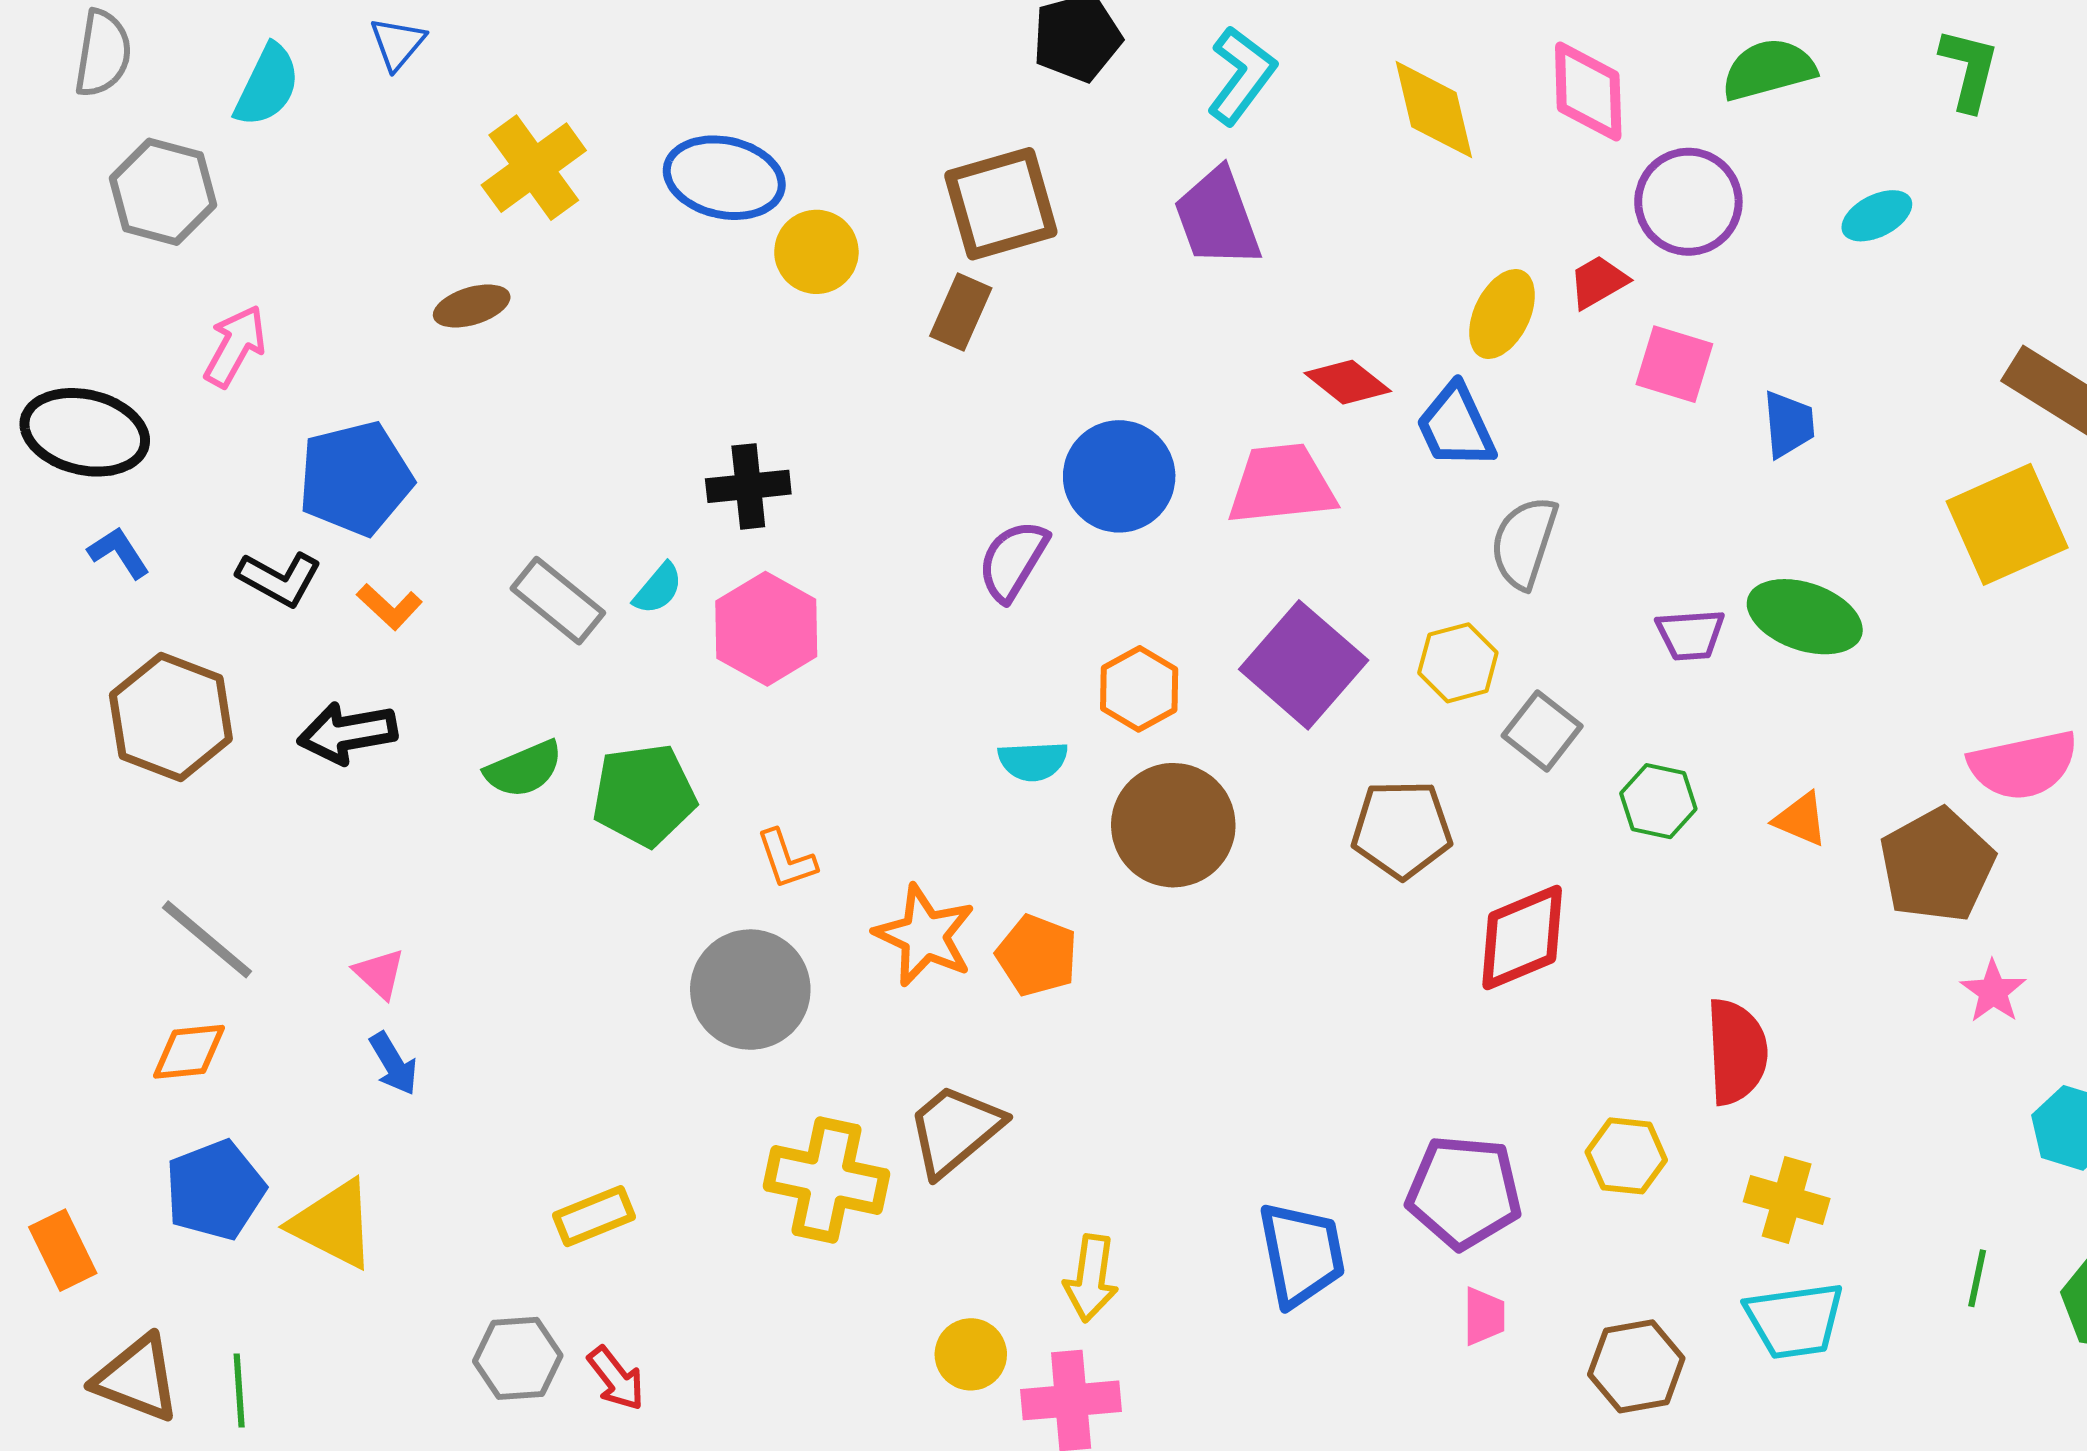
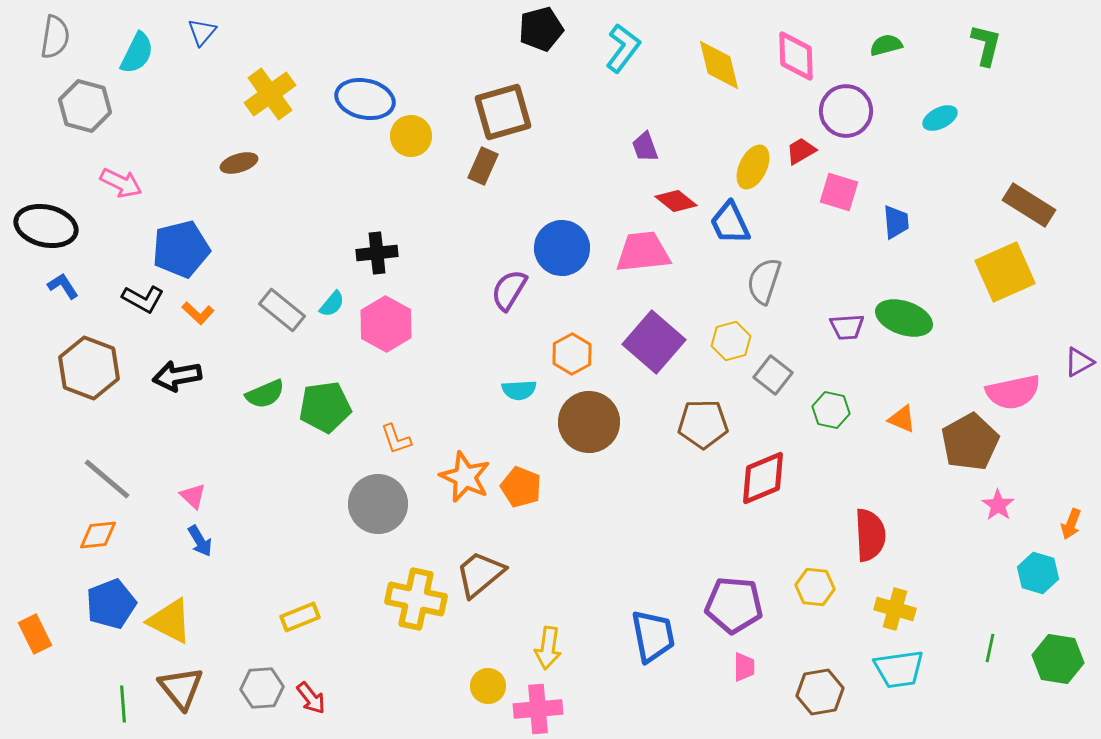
green semicircle: (1769, 69) -> (886, 45), size x0.7
purple trapezoid: (1217, 218) -> (645, 147), moved, size x0.6
pink arrow: (235, 346) -> (121, 183), turned 87
brown triangle: (137, 1378) -> (181, 688), moved, turned 30

